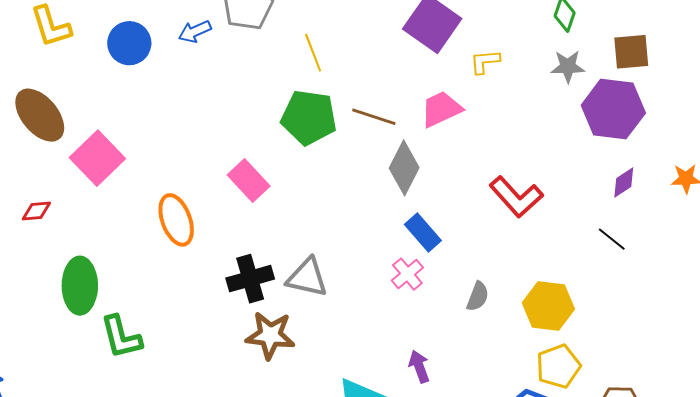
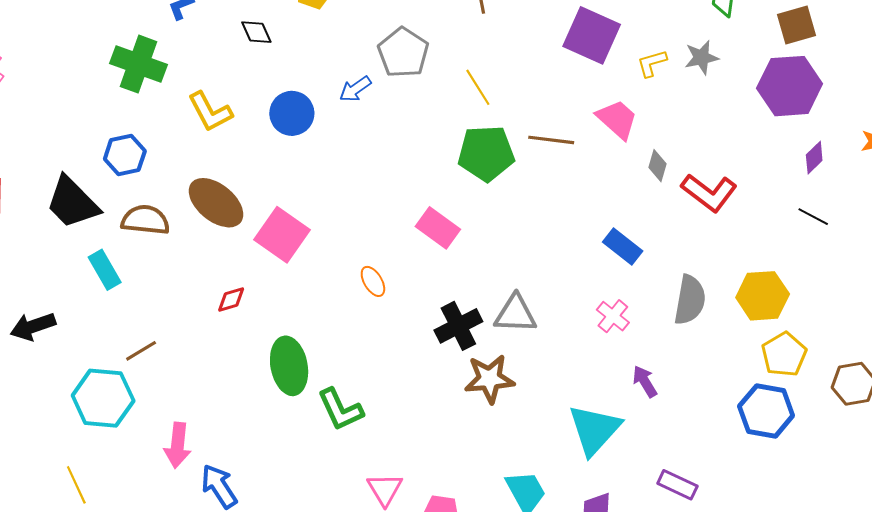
gray star: (568, 66) -> (701, 57), moved
pink trapezoid: (441, 109) -> (617, 119), turned 78
gray diamond: (404, 168) -> (657, 166), moved, size x0.6
orange ellipse: (176, 220) -> (373, 281), size x0.6
pink cross: (407, 274) -> (613, 316), moved
gray semicircle: (478, 296) -> (690, 300), size x1.6

